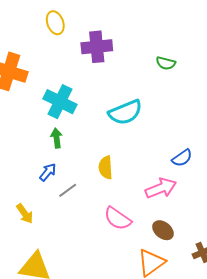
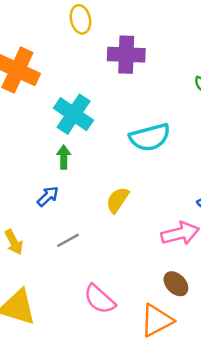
yellow semicircle: (106, 167) -> (118, 200), turned 30
gray line: (68, 190) -> (68, 240), moved
pink semicircle: (118, 219) -> (100, 299), moved

